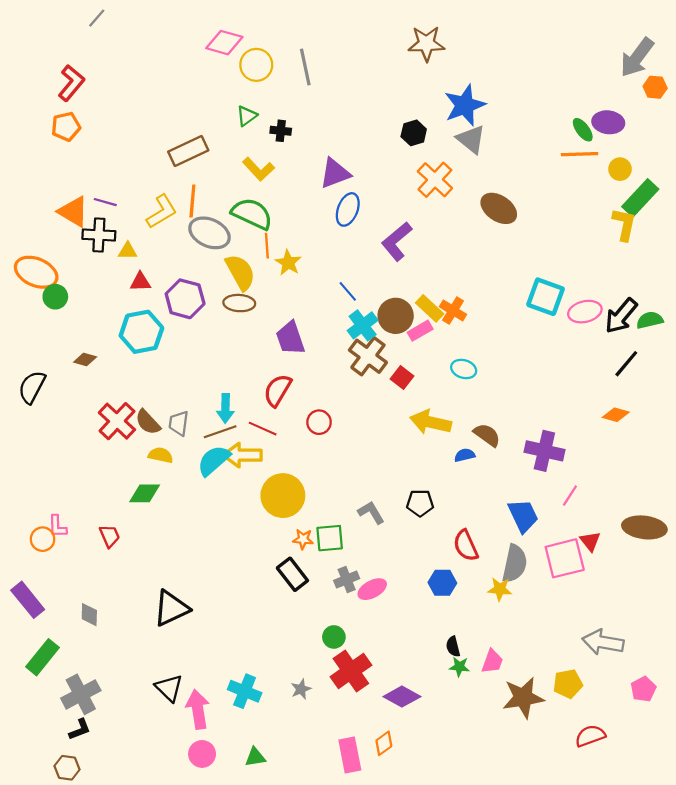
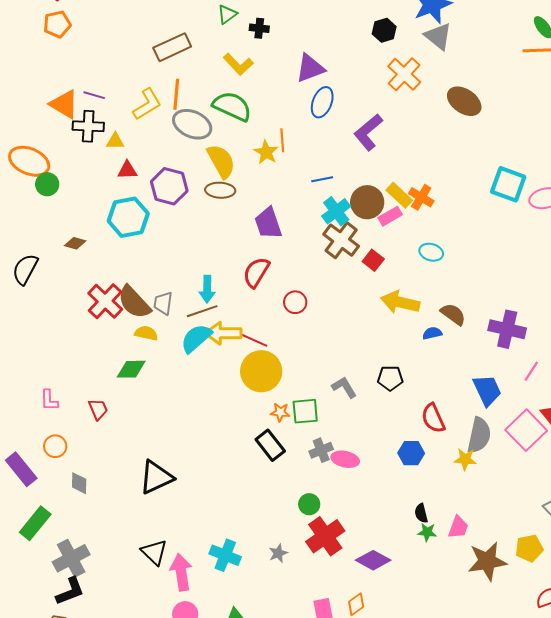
orange line: (267, 246) -> (282, 140), moved
blue line: (348, 291) -> (322, 179), turned -60
brown semicircle: (148, 422) -> (134, 302), size x1.4
red line: (263, 429) -> (254, 340), moved
orange circle: (43, 539) -> (55, 446), moved
pink square: (565, 558) -> (526, 430), turned -30
pink ellipse: (372, 589) -> (345, 459), turned 40
black L-shape: (80, 729) -> (70, 591), size x1.4

